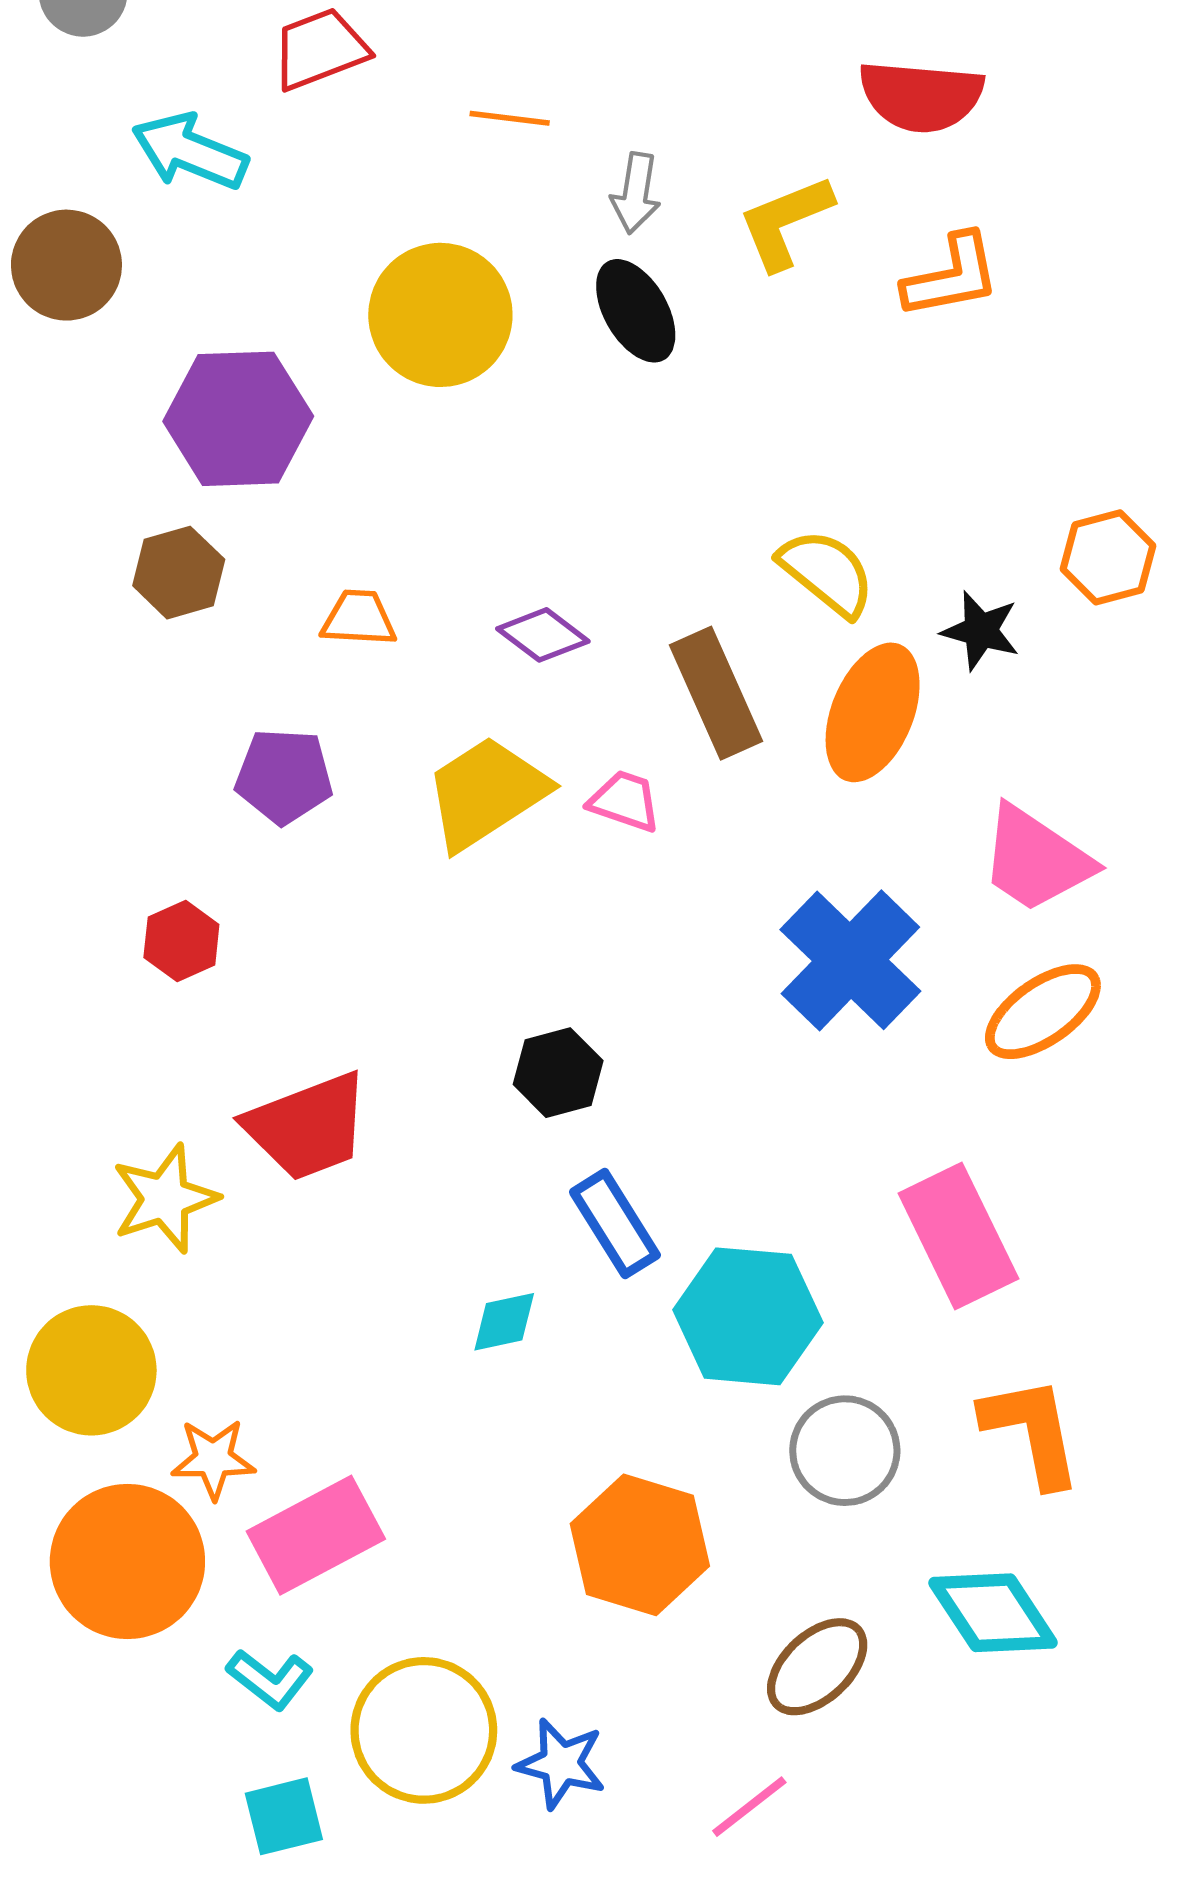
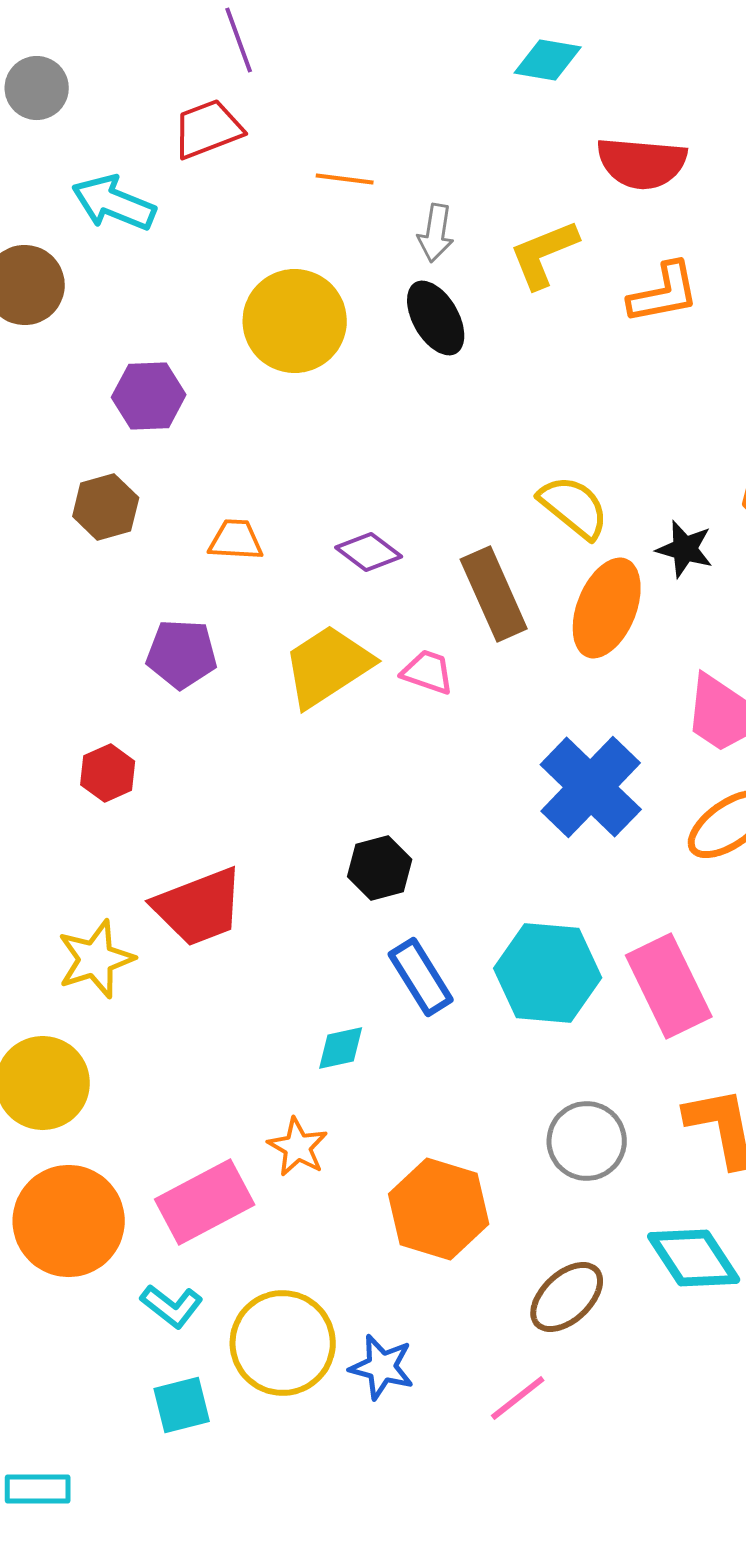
purple hexagon: (238, 419) -> (149, 396), size x0.7
cyan hexagon: (748, 1316) -> (548, 973), moved
orange star: (213, 1459) -> (298, 1147), moved, turned 30

